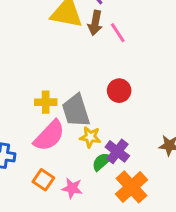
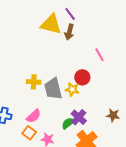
pink line: (118, 33) -> (99, 55), moved
pink semicircle: (49, 136) -> (34, 116), moved, size x0.7
yellow star: (90, 137) -> (72, 89), moved

